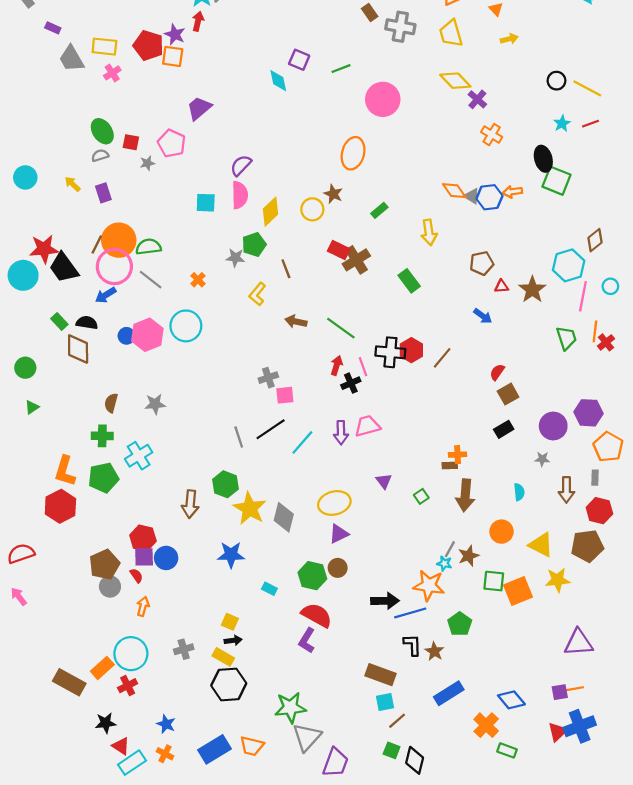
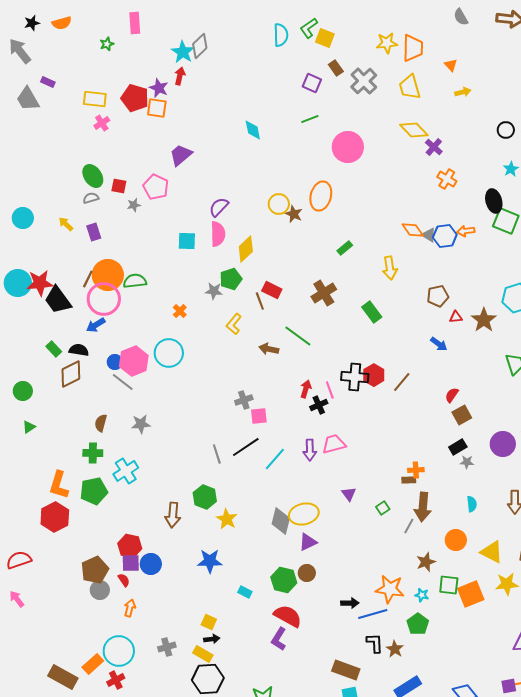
gray cross: (400, 27) -> (364, 81), turned 36
gray trapezoid: (71, 59) -> (28, 99), moved
purple square: (299, 60) -> (312, 83), moved
brown star: (333, 194) -> (294, 214), moved
yellow circle: (312, 209) -> (279, 204), moved
red rectangle: (339, 250) -> (272, 290), moved
cyan circle: (23, 275) -> (18, 283), moved
gray line: (151, 280) -> (123, 382), moved
green line: (341, 328) -> (298, 336), moved
brown diamond: (78, 349) -> (71, 374), turned 64
gray star: (542, 459) -> (467, 462), moved
yellow star: (250, 508) -> (227, 519), size x0.7
gray diamond: (284, 517) -> (281, 521), moved
gray line: (450, 549) -> (409, 526), moved
cyan star: (444, 563) -> (422, 595), moved
black arrow: (385, 601) -> (350, 603), size x0.7

